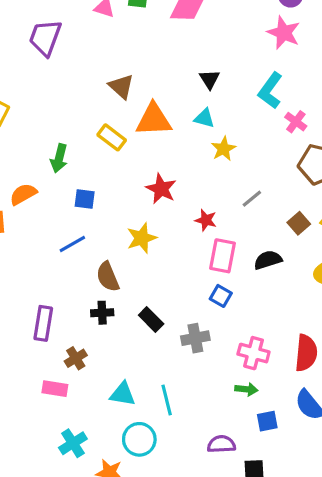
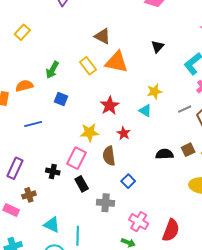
brown triangle: (121, 86) -> (102, 36), turned -30
cyan triangle: (204, 118) -> (145, 111), moved
gray line: (252, 199) -> (185, 109), moved
red star: (206, 220) -> (124, 133), moved
blue line: (72, 244) -> (33, 124), moved
pink rectangle: (223, 256) -> (76, 158), moved
black semicircle: (268, 260) -> (164, 154), moved
brown semicircle: (108, 277) -> (109, 156), moved

